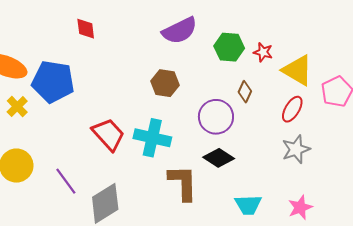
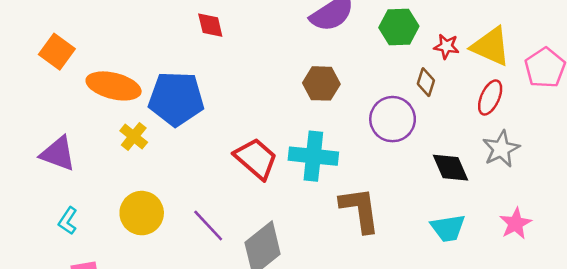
red star: (263, 52) -> (446, 46), moved
black diamond: (219, 158) -> (450, 168), moved, turned 40

